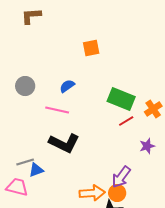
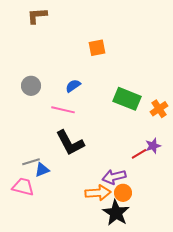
red line: (126, 121) -> (139, 154), moved
black L-shape: (64, 143) -> (70, 143), turned 36
purple arrow: (121, 177) -> (114, 177), moved, turned 40

